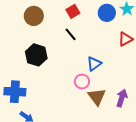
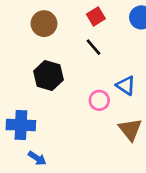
blue triangle: (94, 64) -> (126, 85), turned -49
pink circle: (82, 82) -> (99, 100), moved

